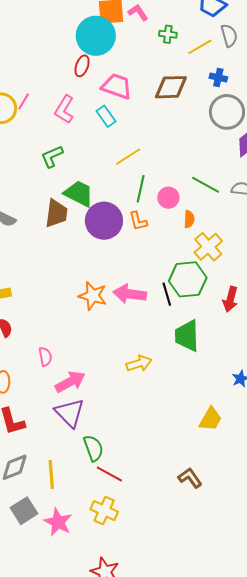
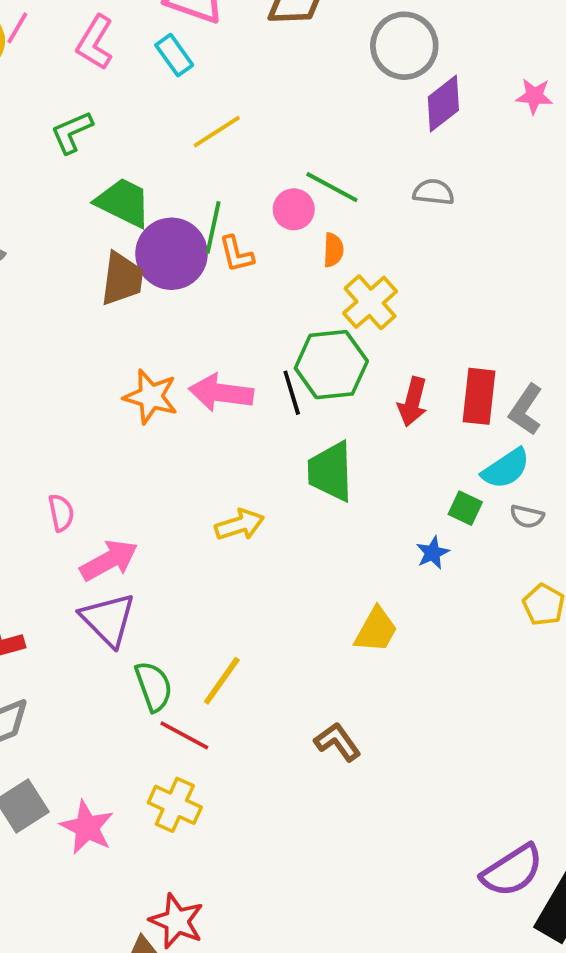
green line: (206, 185) -> (332, 187), moved
green line: (141, 189) -> (213, 227), moved
brown trapezoid: (56, 213) -> (122, 279), moved
yellow line: (51, 474) -> (222, 681), moved, turned 40

